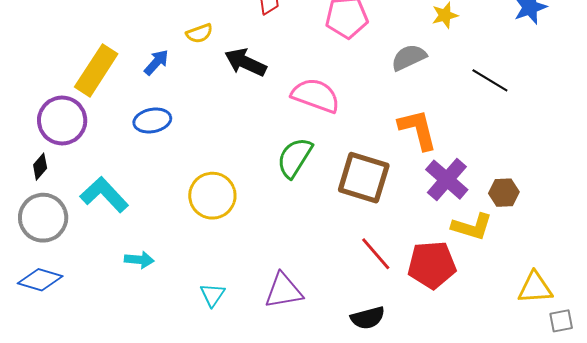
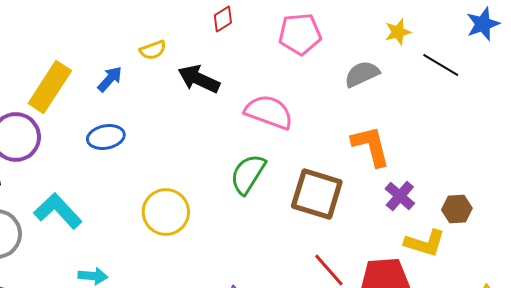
black line: (490, 80) -> (441, 65), moved
purple cross: (447, 180) -> (400, 196), size x0.7

